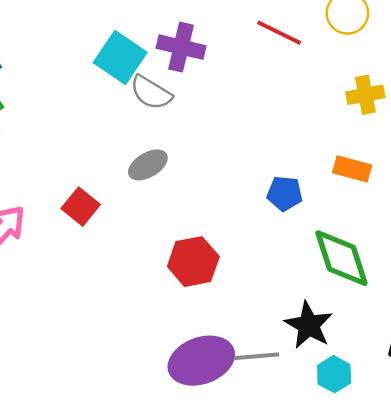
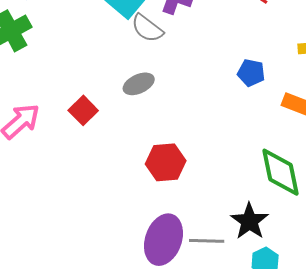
blue pentagon: (285, 194) -> (251, 73), moved
purple ellipse: (201, 361) -> (163, 240), turned -57

